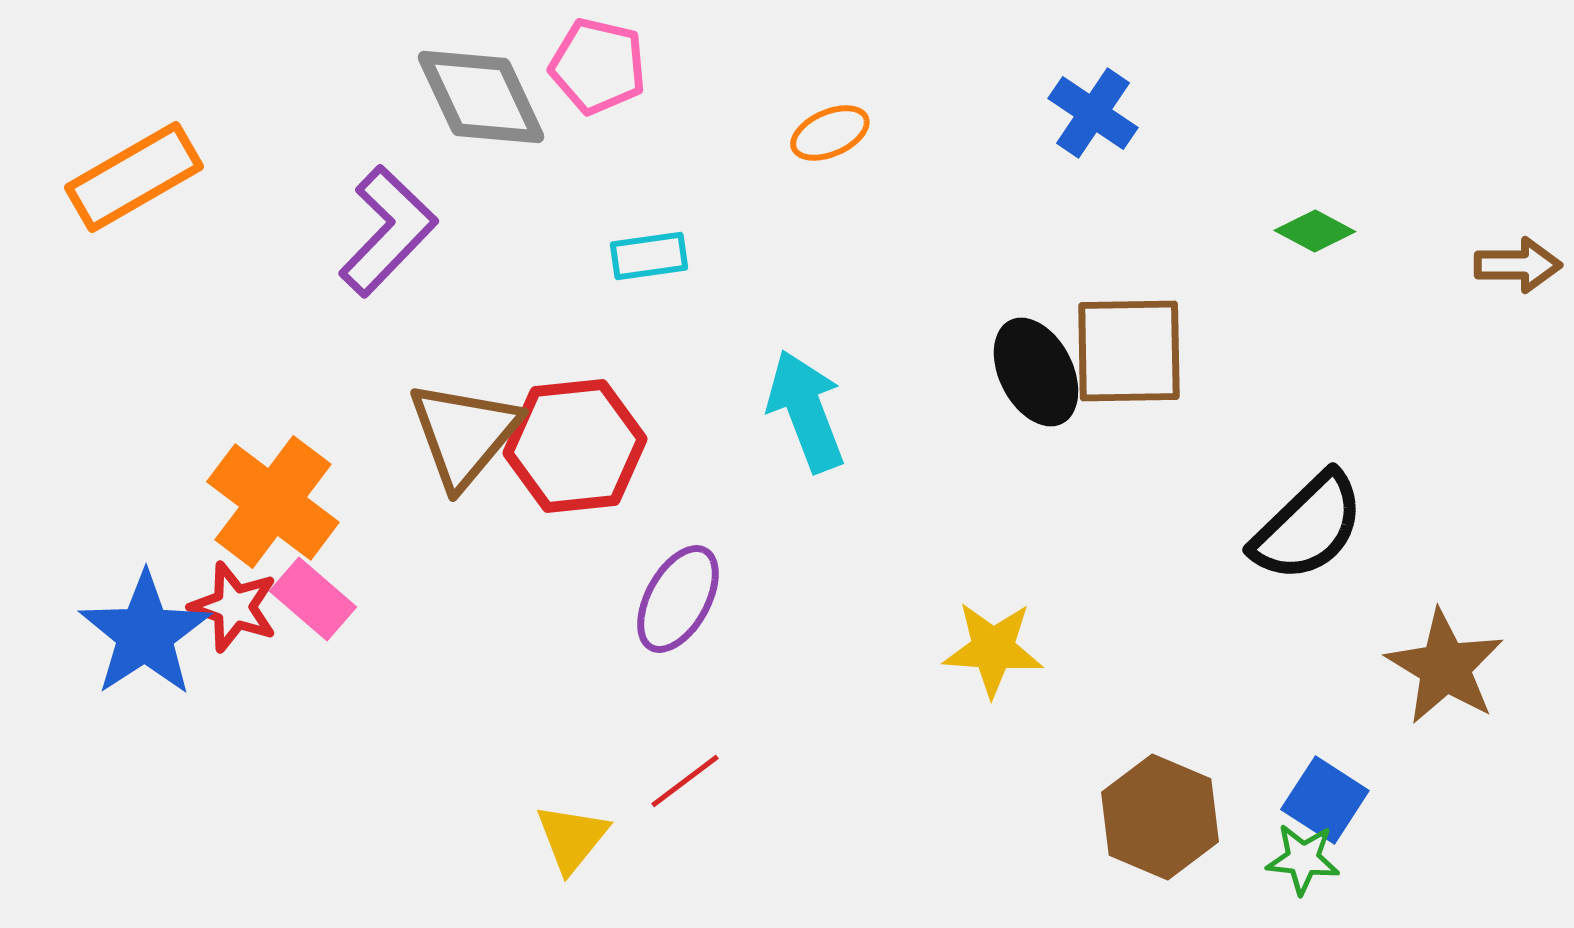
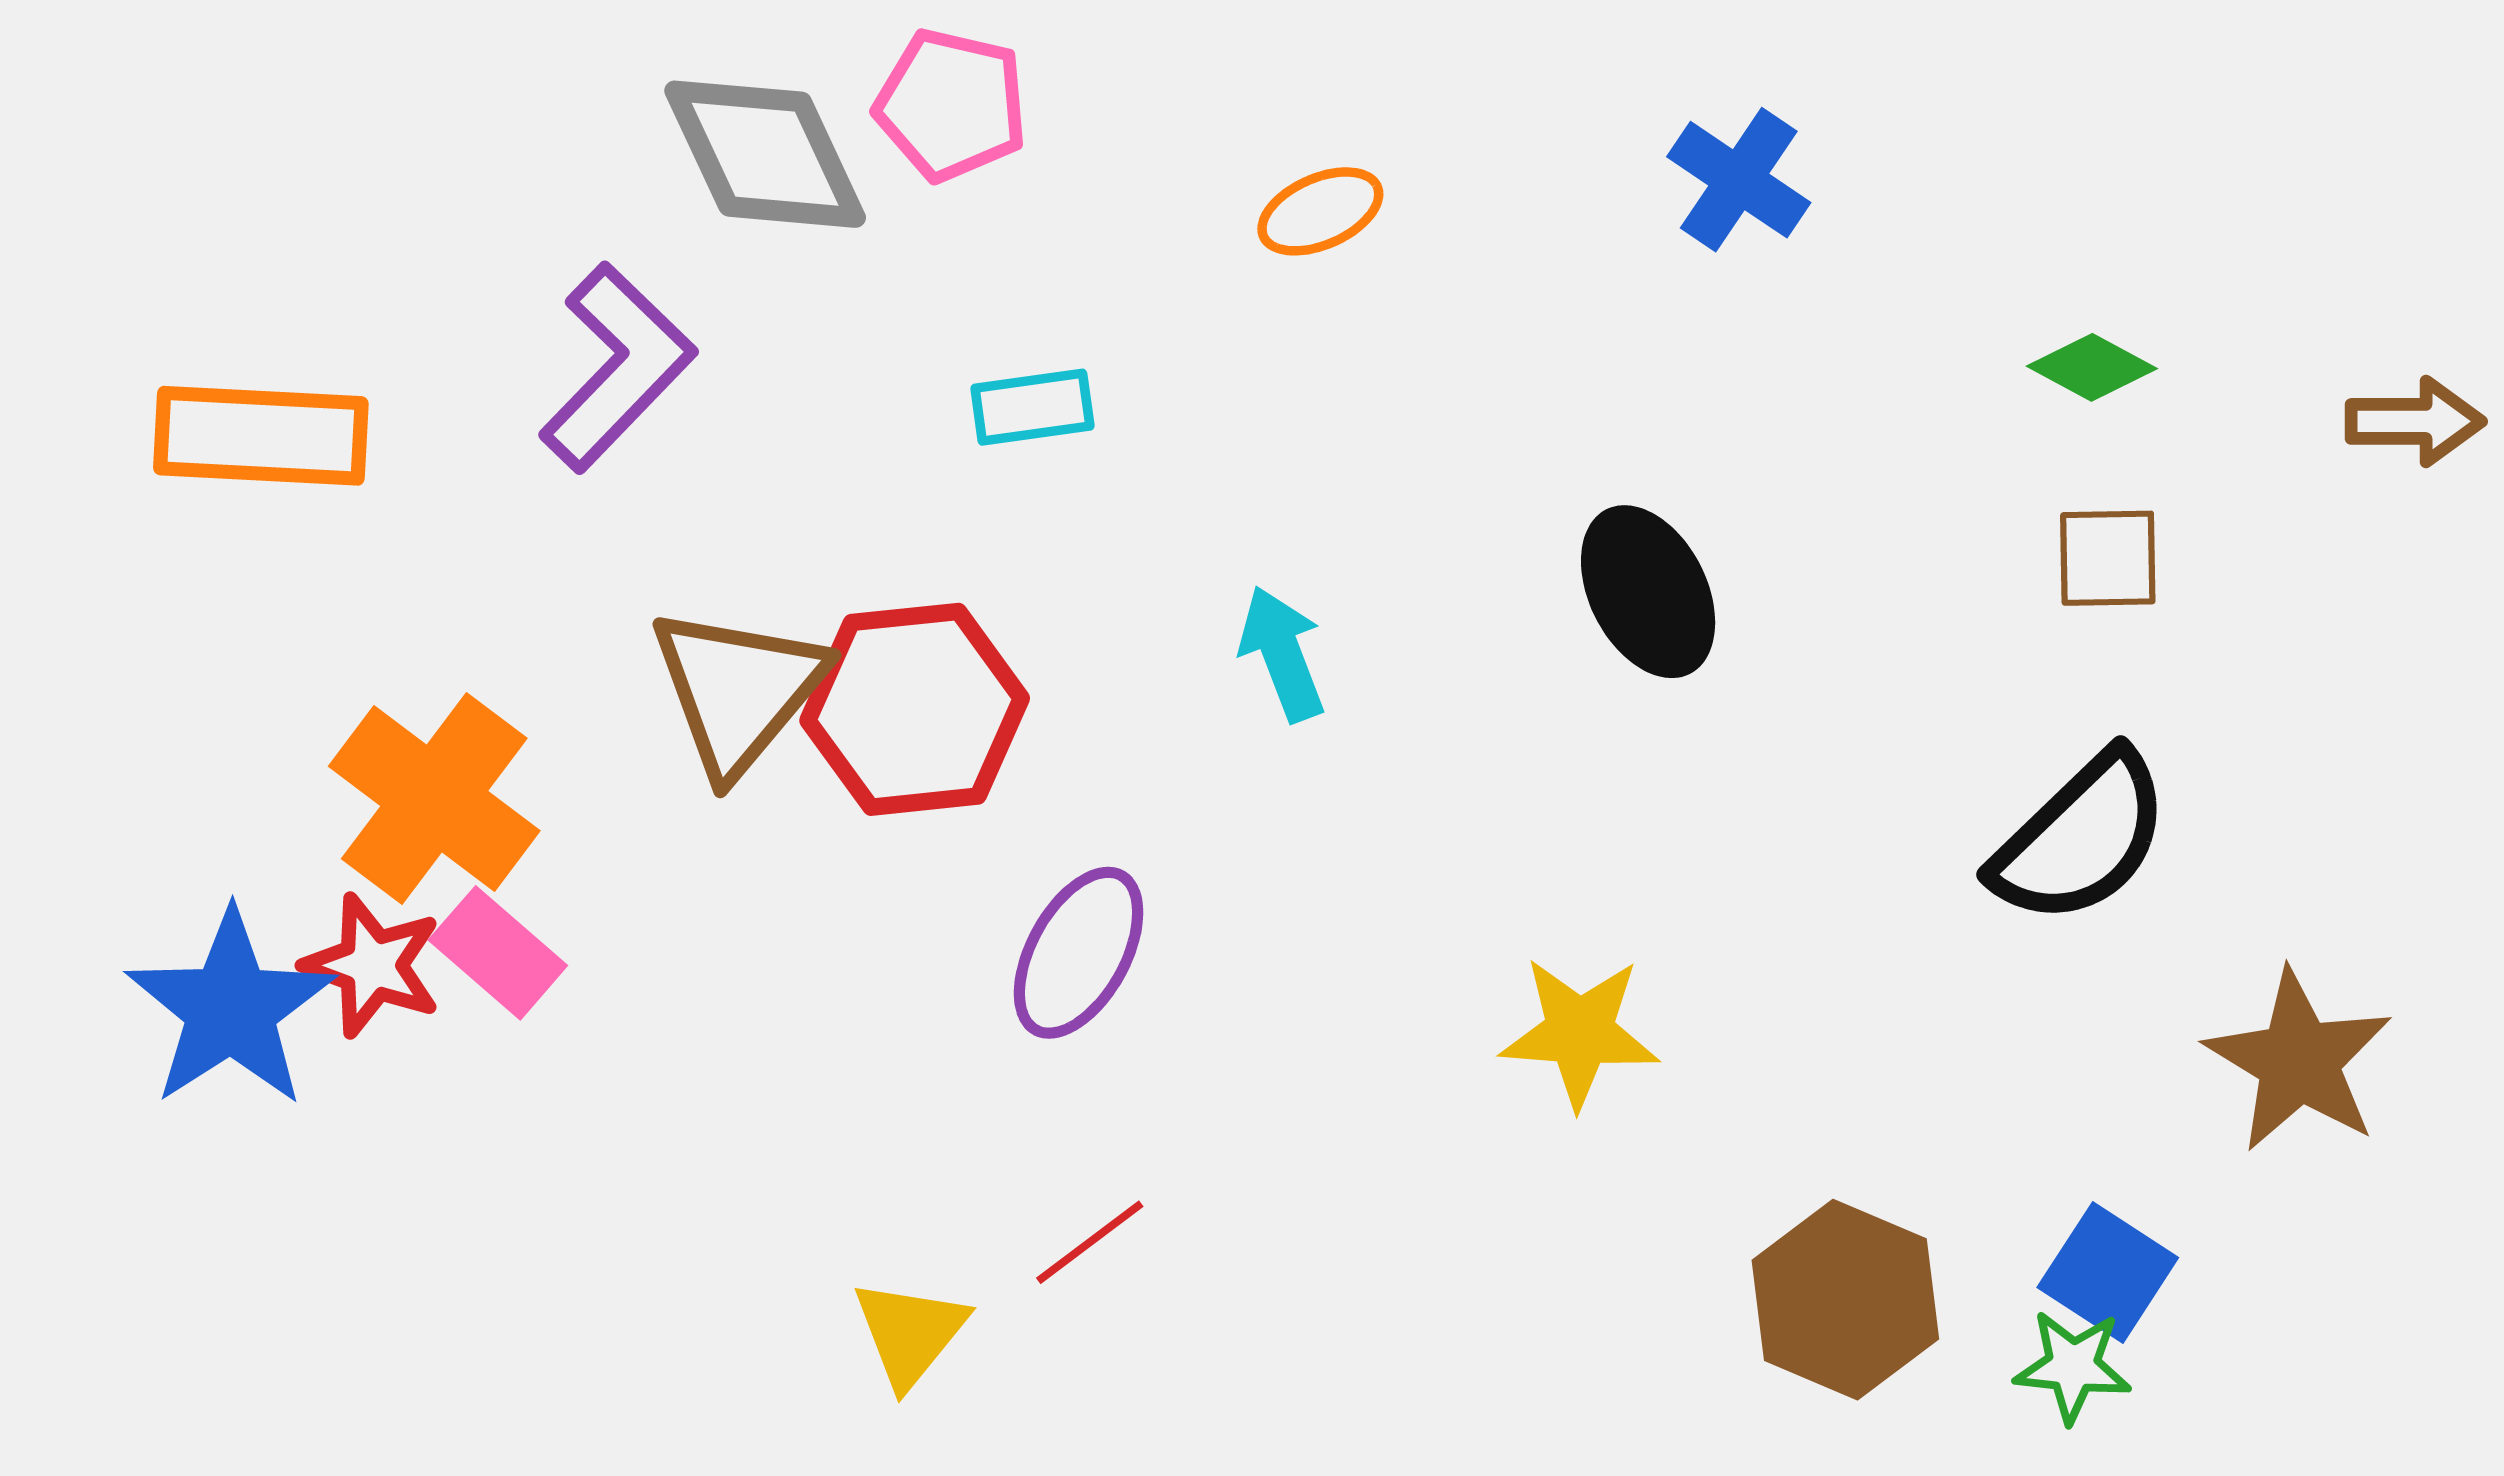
orange rectangle: (134, 177) -> (261, 436), moved, turned 33
brown square: (1129, 351) -> (2108, 558), moved, size x0.6
cyan arrow: (806, 411) -> (1282, 654), size x0.7

